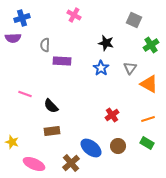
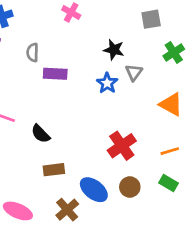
gray square: (134, 20) -> (151, 19), turned -35
gray triangle: (130, 68) -> (134, 72), moved
red cross: (112, 115) -> (122, 146), size x1.5
brown rectangle: (52, 131) -> (54, 170), moved

